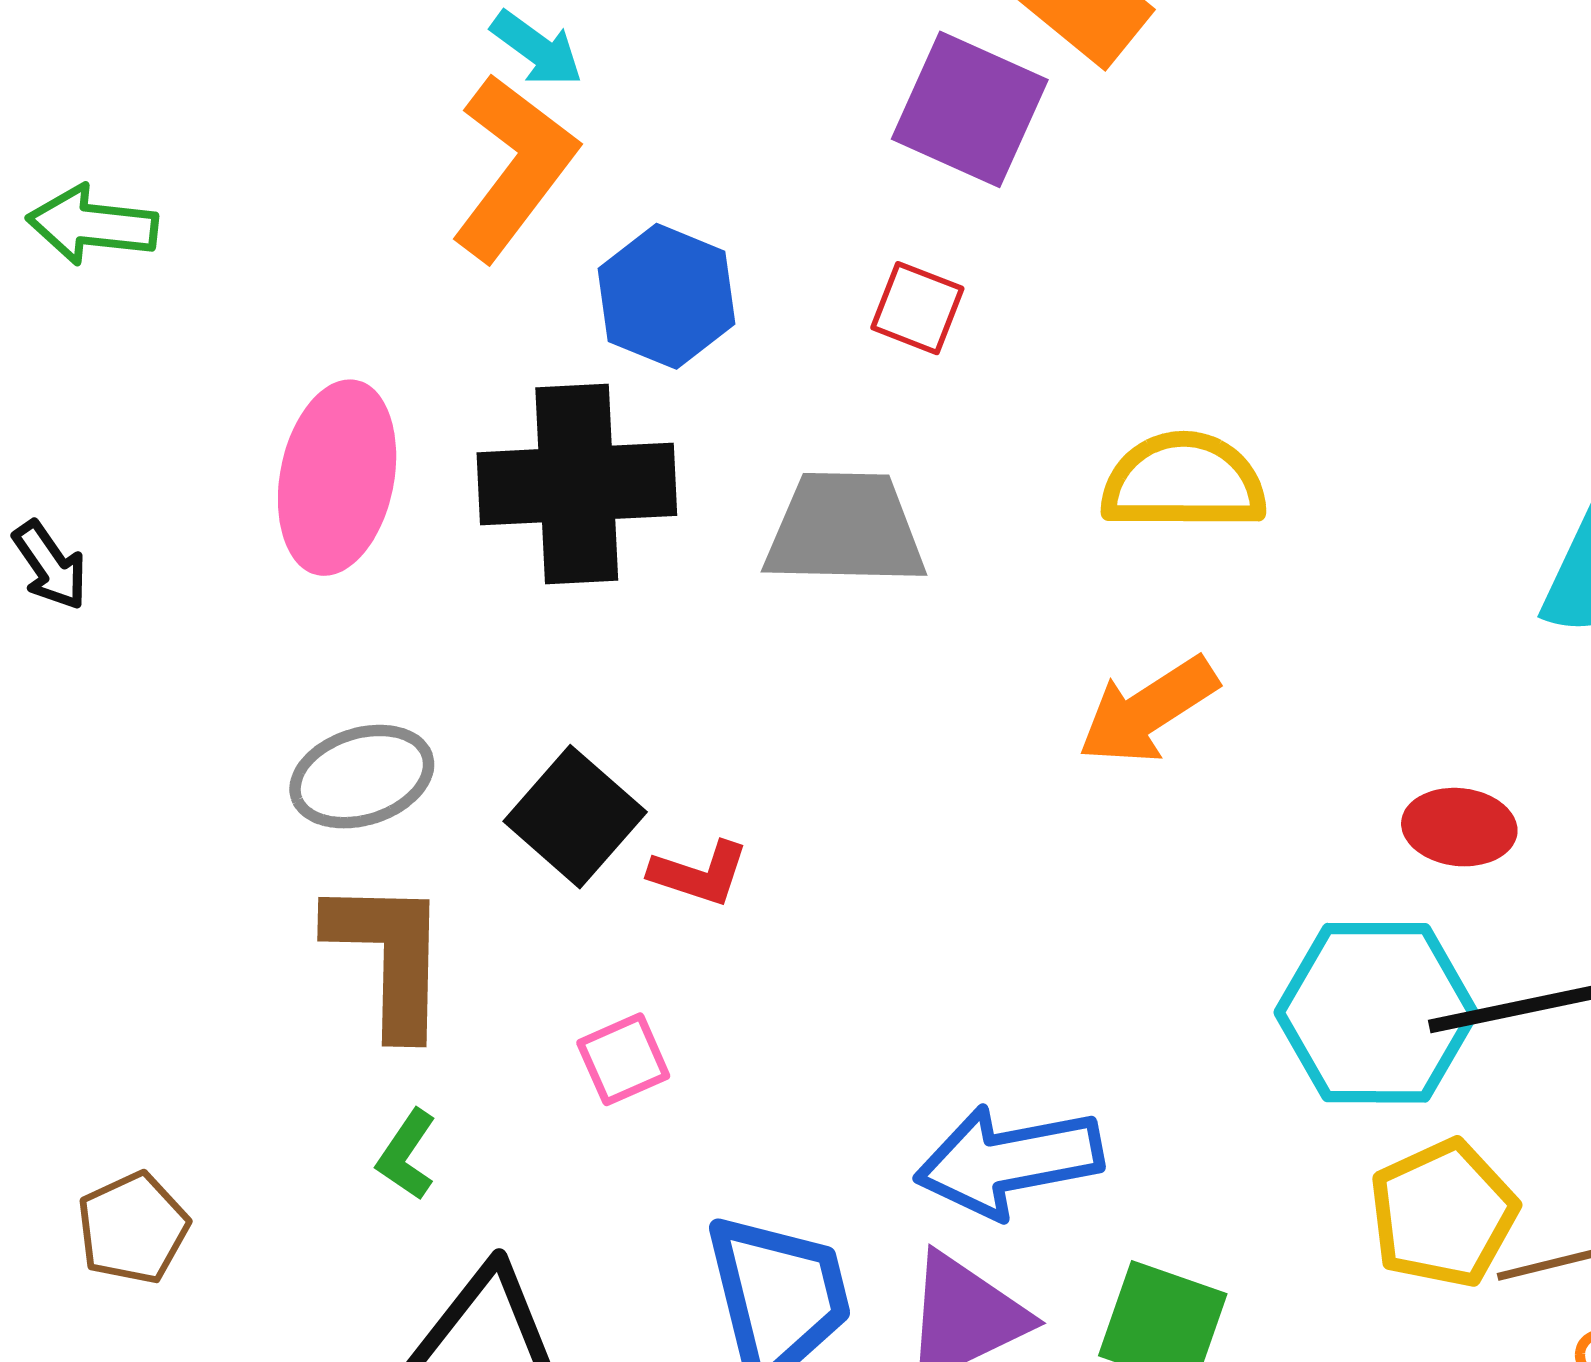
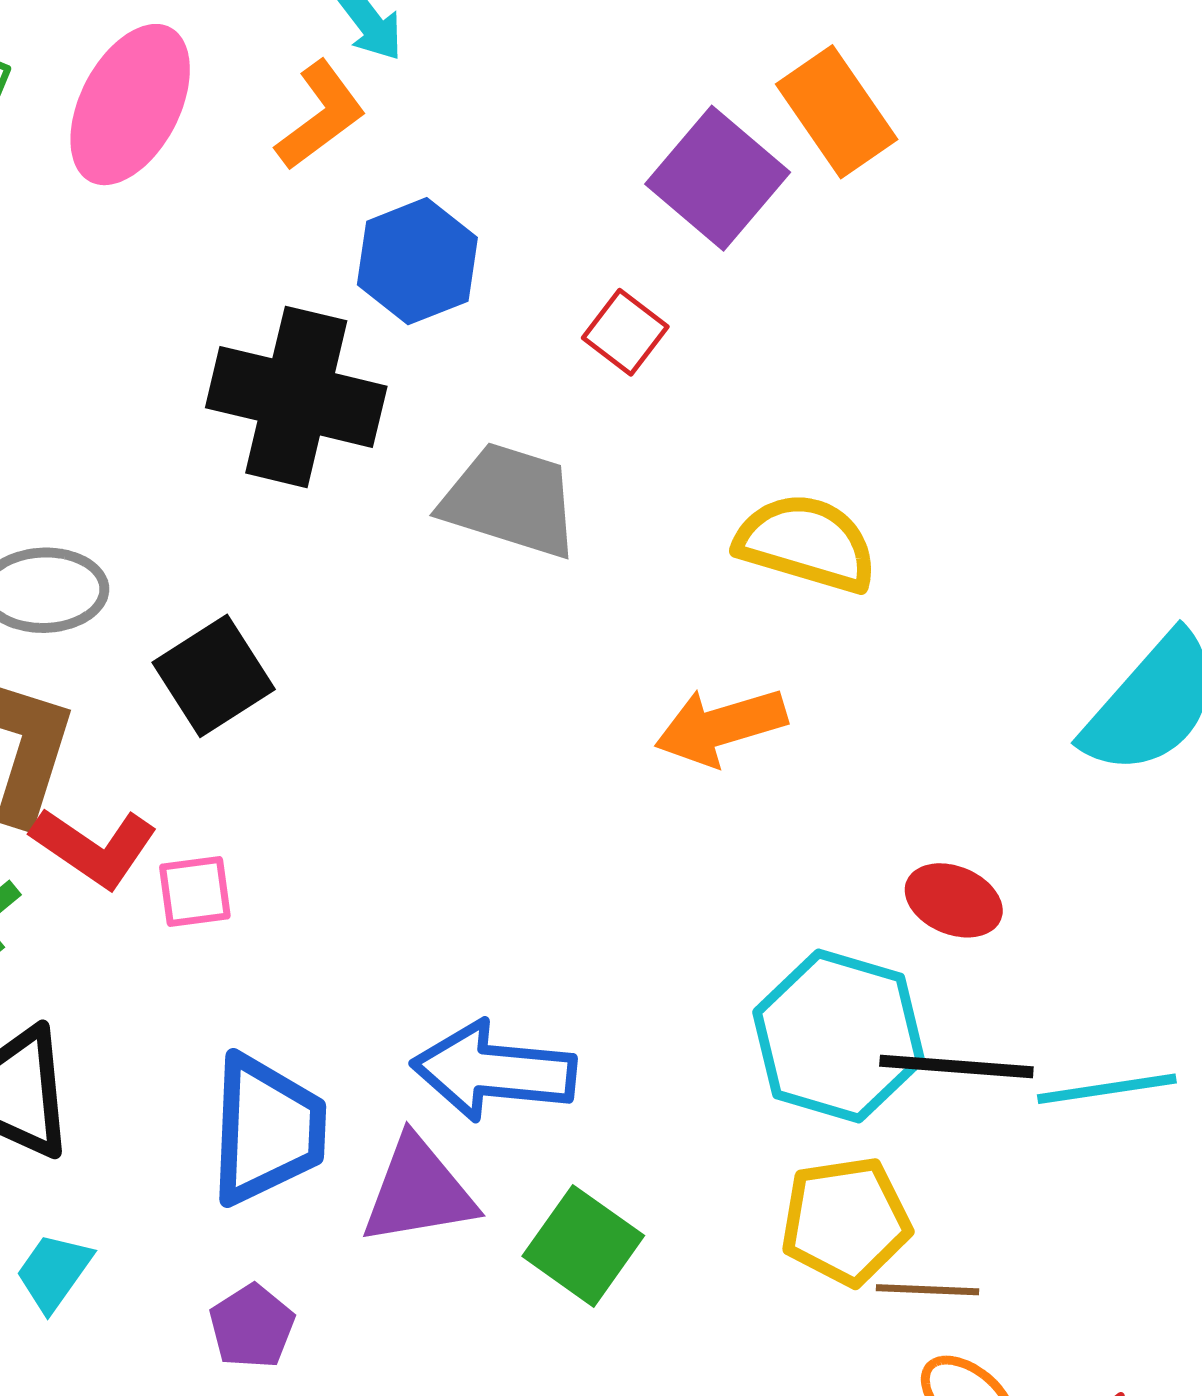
orange L-shape: (514, 167) -> (321, 115), size x0.7
pink ellipse: (337, 478) -> (130, 105), moved
red L-shape: (699, 873) -> (94, 847), moved, size x1.4

